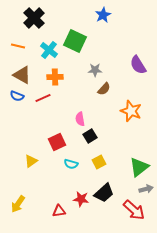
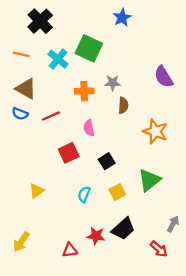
orange cross: (55, 77) -> (84, 91), moved
brown semicircle: (104, 89) -> (123, 105), turned -40
pink semicircle: (80, 119) -> (89, 128), moved
red square: (57, 142) -> (69, 153), moved
cyan semicircle: (71, 164) -> (84, 194), turned 96
green triangle: (139, 167) -> (149, 180), moved
gray arrow: (146, 189) -> (173, 224), turned -48
red arrow: (134, 210) -> (159, 249), size x0.7

